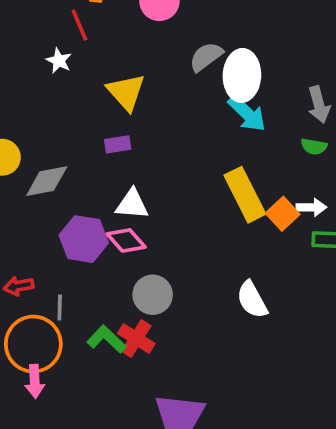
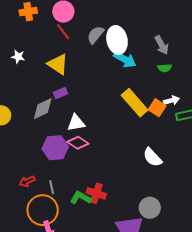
red line: (79, 25) -> (63, 32), moved
gray diamond: (47, 181) -> (43, 109), moved
gray circle: (153, 295) -> (150, 208), moved

